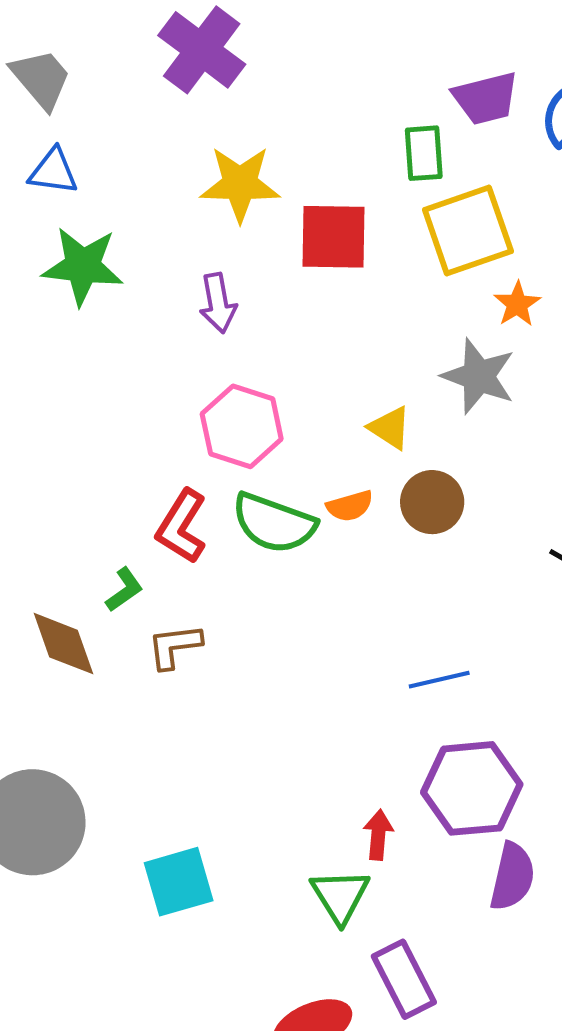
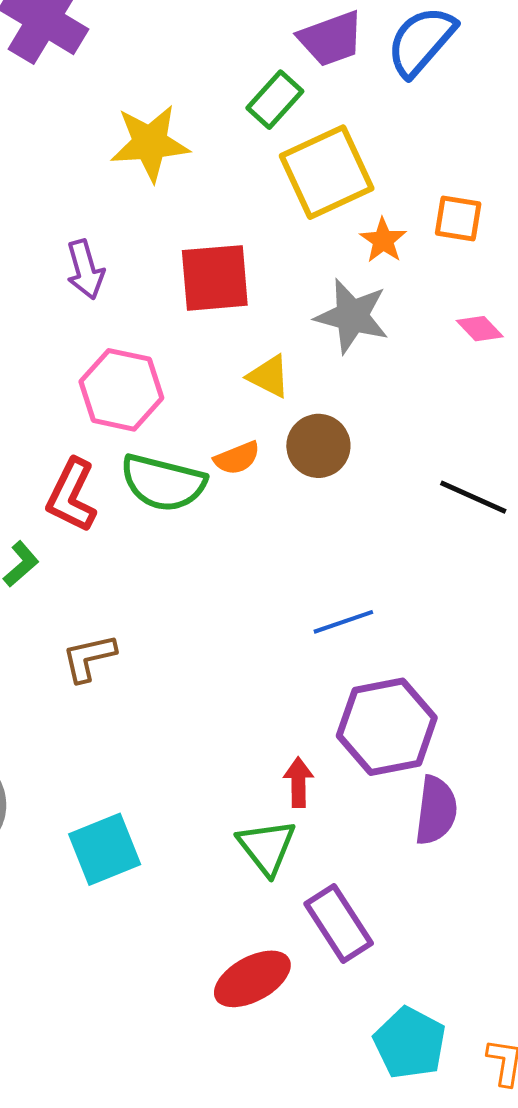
green rectangle: (424, 153) -> (275, 100), turned 52
yellow star: (240, 184) -> (150, 143), moved
red square: (333, 237) -> (215, 278), moved
brown L-shape: (175, 646) -> (89, 658), moved

